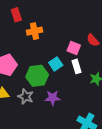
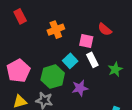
orange cross: (34, 31) -> (56, 30), moved
purple star: (53, 98) -> (80, 88), moved

